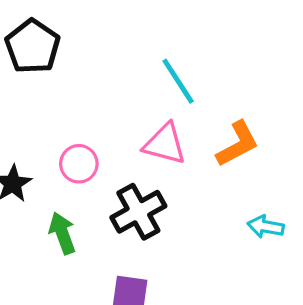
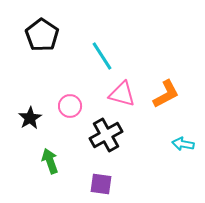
cyan line: (178, 81) -> (102, 56), moved
green arrow: (62, 233) -> (50, 161), moved

